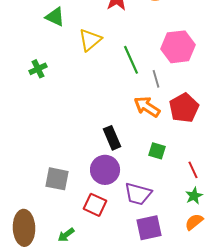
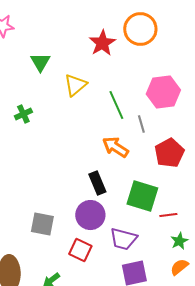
green triangle: (55, 17) -> (40, 62), turned 35
orange arrow: (147, 107) -> (115, 147), moved
green square: (157, 151) -> (142, 196), size x1.8
red line: (193, 170) -> (168, 215), moved, turned -72

